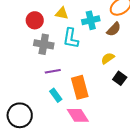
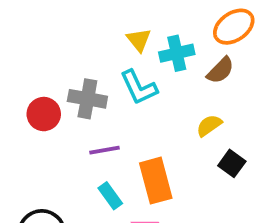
yellow triangle: (62, 13) -> (139, 40), moved, turned 40
red circle: (35, 20) -> (44, 114), moved
cyan L-shape: (71, 38) -> (139, 87), turned -35

